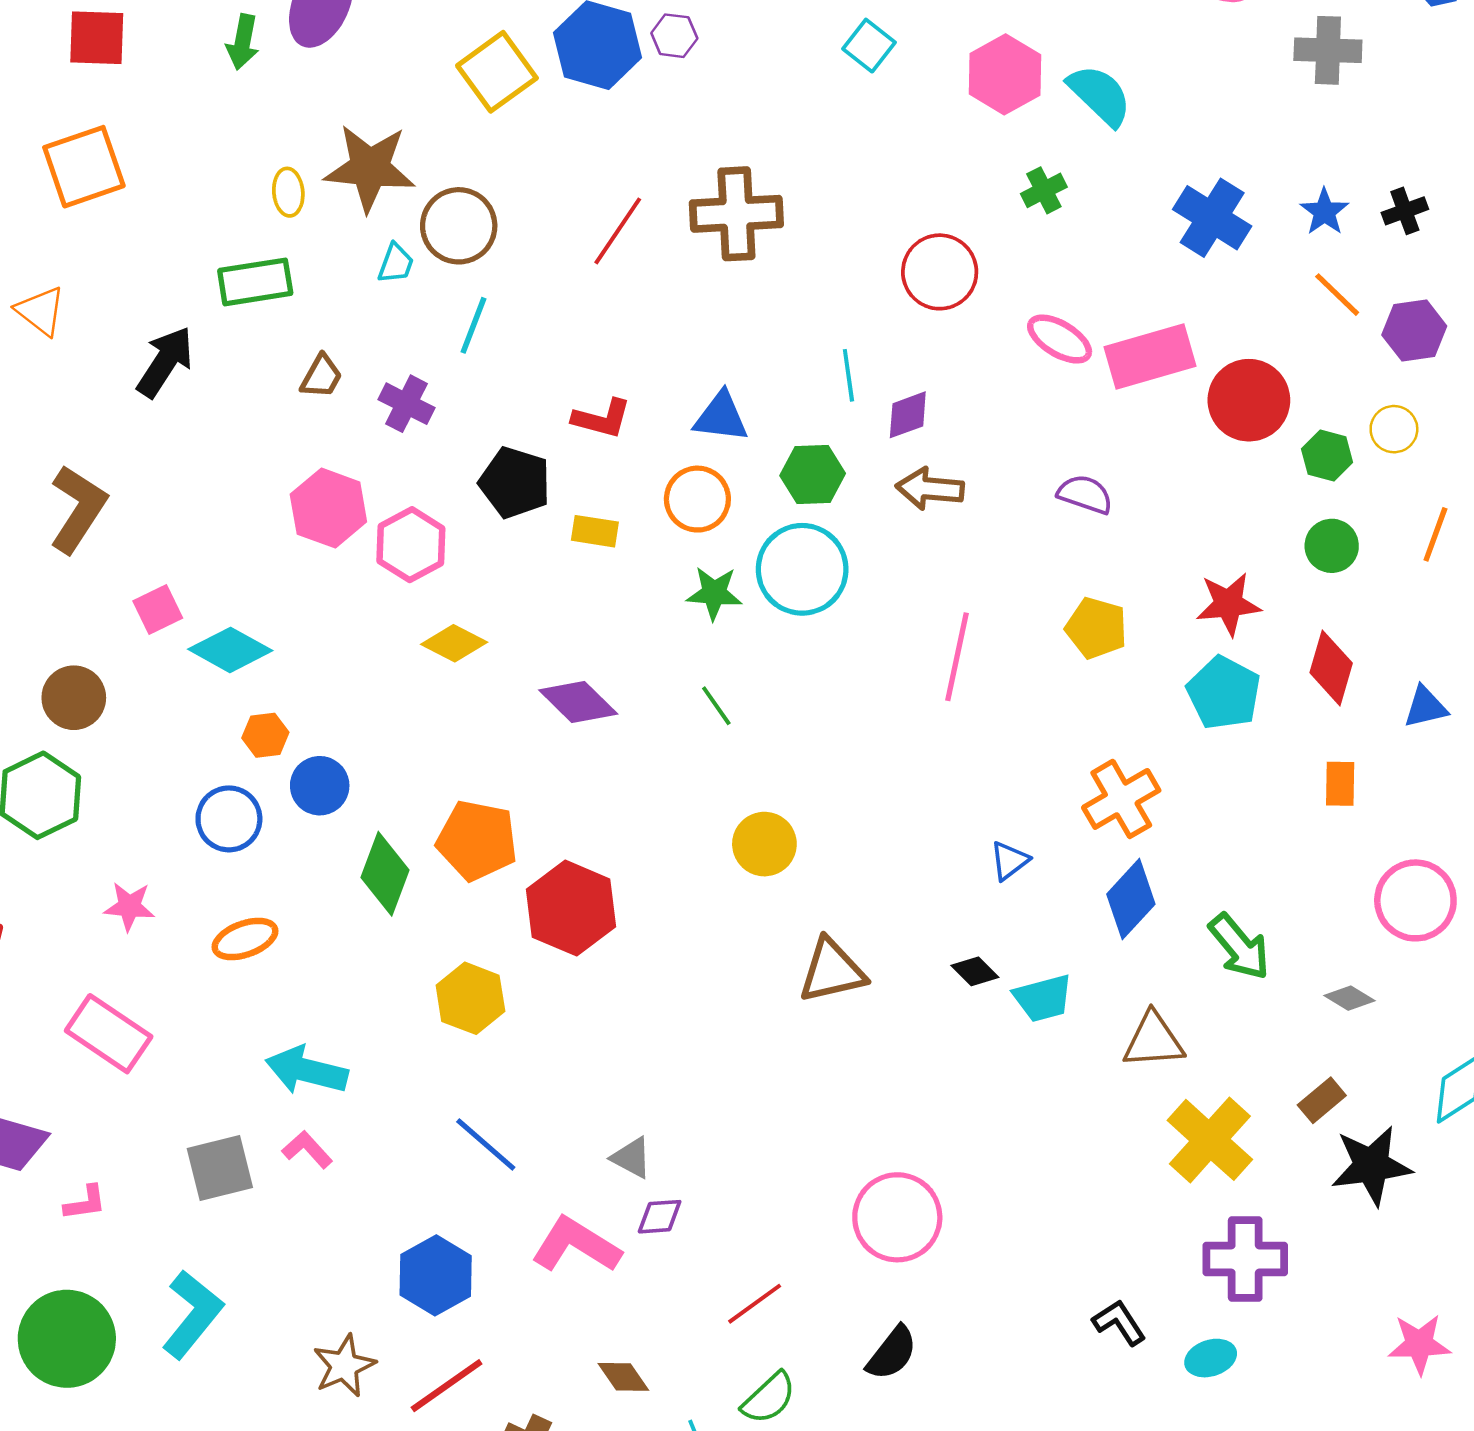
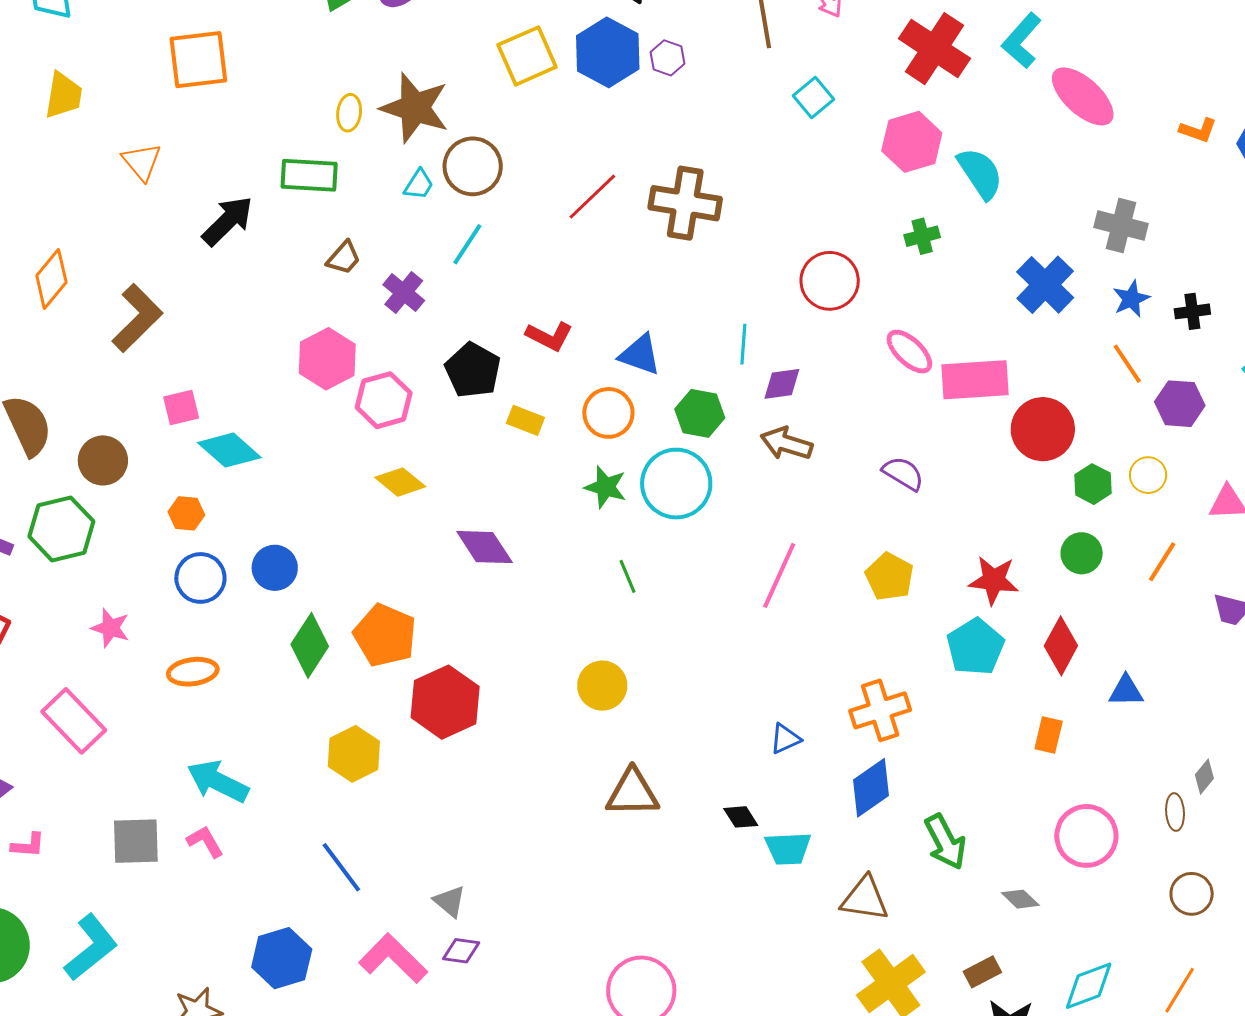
gray cross: (1328, 50) -> (1121, 226), moved
green line: (716, 706) -> (627, 576), moved
orange hexagon: (265, 735) -> (186, 513), moved

